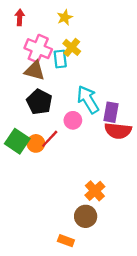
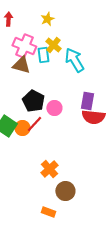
cyan arrow: (88, 99) -> (74, 60), moved
black pentagon: (39, 102) -> (33, 101), moved
orange cross: (95, 191) -> (49, 169), moved

